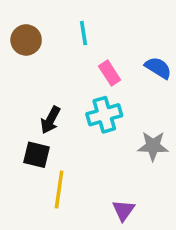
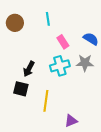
gray star: (153, 146) -> (85, 63), moved
yellow line: (59, 189) -> (46, 101), moved
purple triangle: (123, 210) -> (71, 121), turned 32

